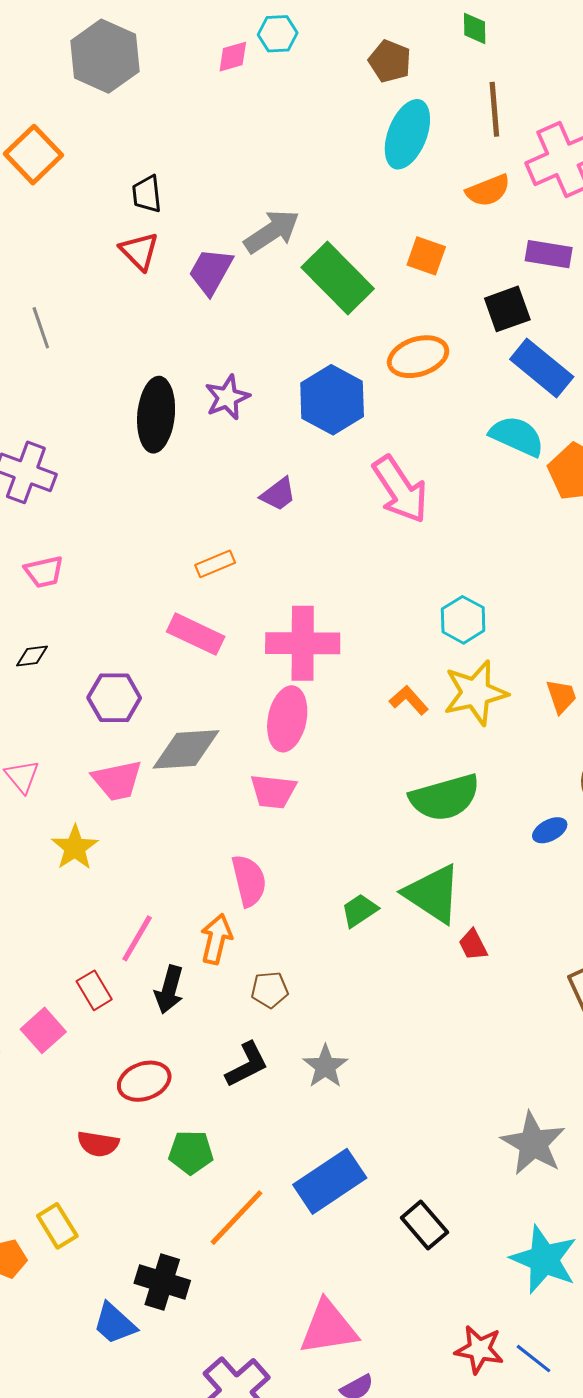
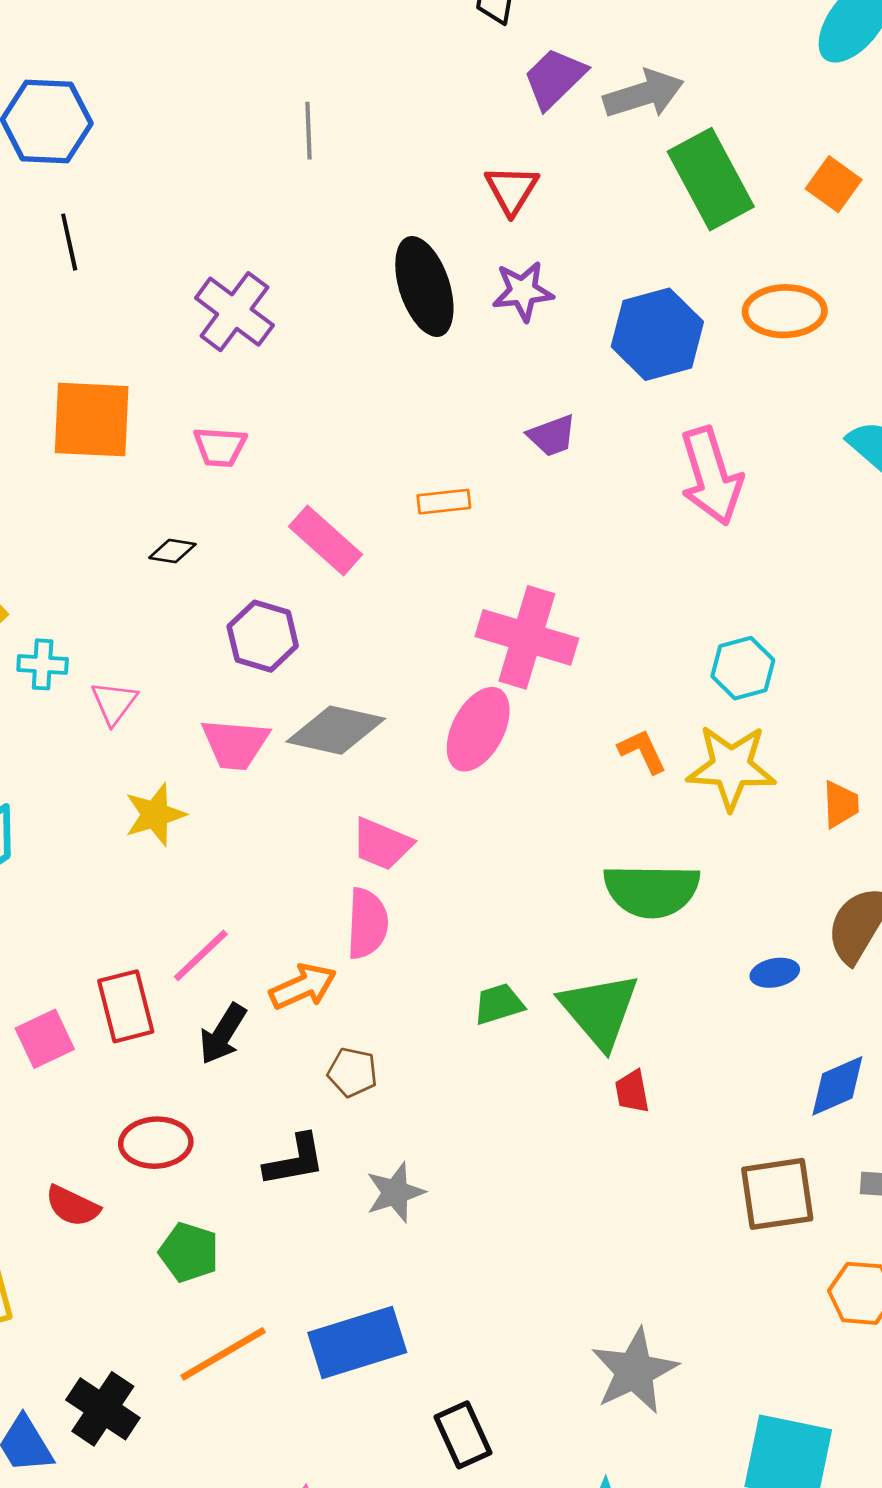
red triangle: (139, 251) -> (512, 190), moved
purple trapezoid: (211, 271) -> (555, 78), moved
black ellipse: (156, 415) -> (424, 286), turned -40
pink rectangle: (196, 634) -> (325, 541), moved
pink trapezoid: (273, 791) -> (382, 844), moved
orange arrow: (216, 939) -> (303, 986), turned 36
red rectangle: (94, 990) -> (126, 1006), size x1.4

